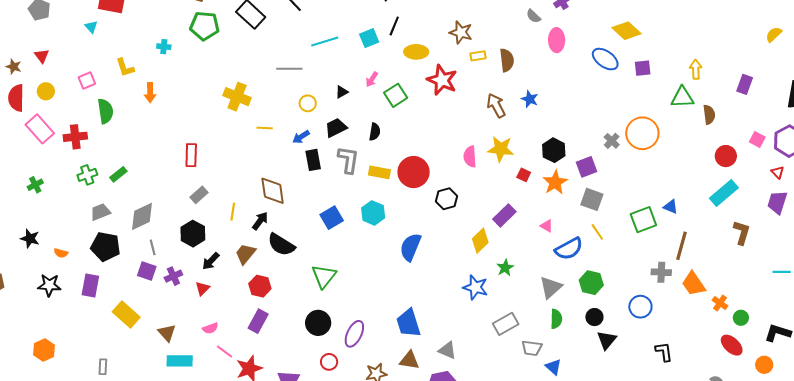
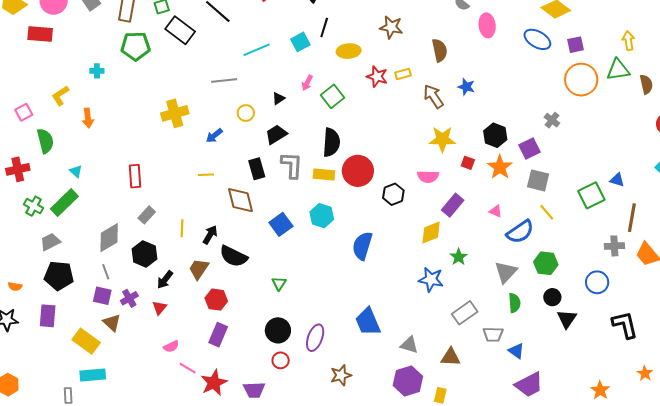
cyan triangle: (91, 27) -> (76, 171), moved
yellow rectangle: (478, 56) -> (403, 74), moved
yellow L-shape: (125, 68) -> (60, 96), turned 80
red star: (442, 80) -> (377, 76), size x0.7
yellow cross: (237, 97) -> (175, 113), turned -32
yellow line: (265, 128) -> (206, 175), moved
black semicircle: (375, 132) -> (331, 142), moved, size x1.6
orange circle: (642, 133) -> (581, 80), moved
blue arrow: (301, 137) -> (214, 136), moved
pink semicircle: (470, 157) -> (428, 177), moved, turned -80
green rectangle: (118, 174) -> (64, 203), size x1.6
green cross: (87, 175) -> (34, 206), turned -36
brown diamond: (273, 191) -> (240, 200), moved
gray diamond: (142, 216) -> (109, 238), moved
yellow diamond: (480, 241) -> (431, 232), turned 30
green triangle: (324, 276) -> (279, 283), size x0.6
brown triangle: (167, 333) -> (112, 323), moved
black L-shape: (664, 352) -> (625, 325), size x1.4
brown triangle: (409, 360) -> (450, 357), moved
cyan rectangle: (180, 361) -> (93, 375), moved
red circle: (329, 362) -> (281, 360), moved

